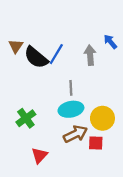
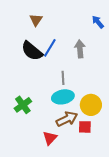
blue arrow: (110, 42) -> (98, 22), moved
brown triangle: (16, 46) -> (36, 20), moved
red triangle: (39, 155) -> (50, 138), moved

